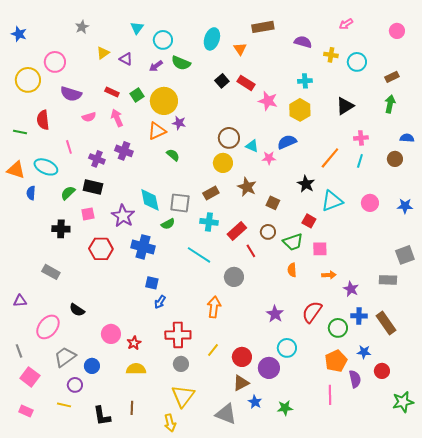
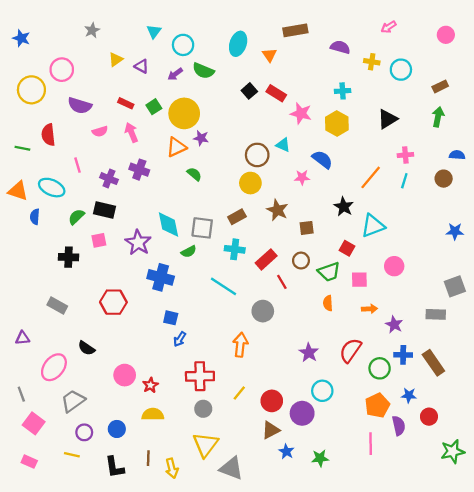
blue semicircle: (287, 142) -> (322, 159), turned 60
cyan triangle: (252, 146) -> (283, 145), moved
brown square: (273, 203) -> (307, 228), turned -32
pink circle: (370, 203) -> (394, 266), moved
red hexagon: (101, 249) -> (113, 302), moved
blue circle: (92, 366) -> (117, 429), moved
gray triangle: (226, 414) -> (231, 468), moved
yellow arrow: (170, 423) -> (172, 468), moved

